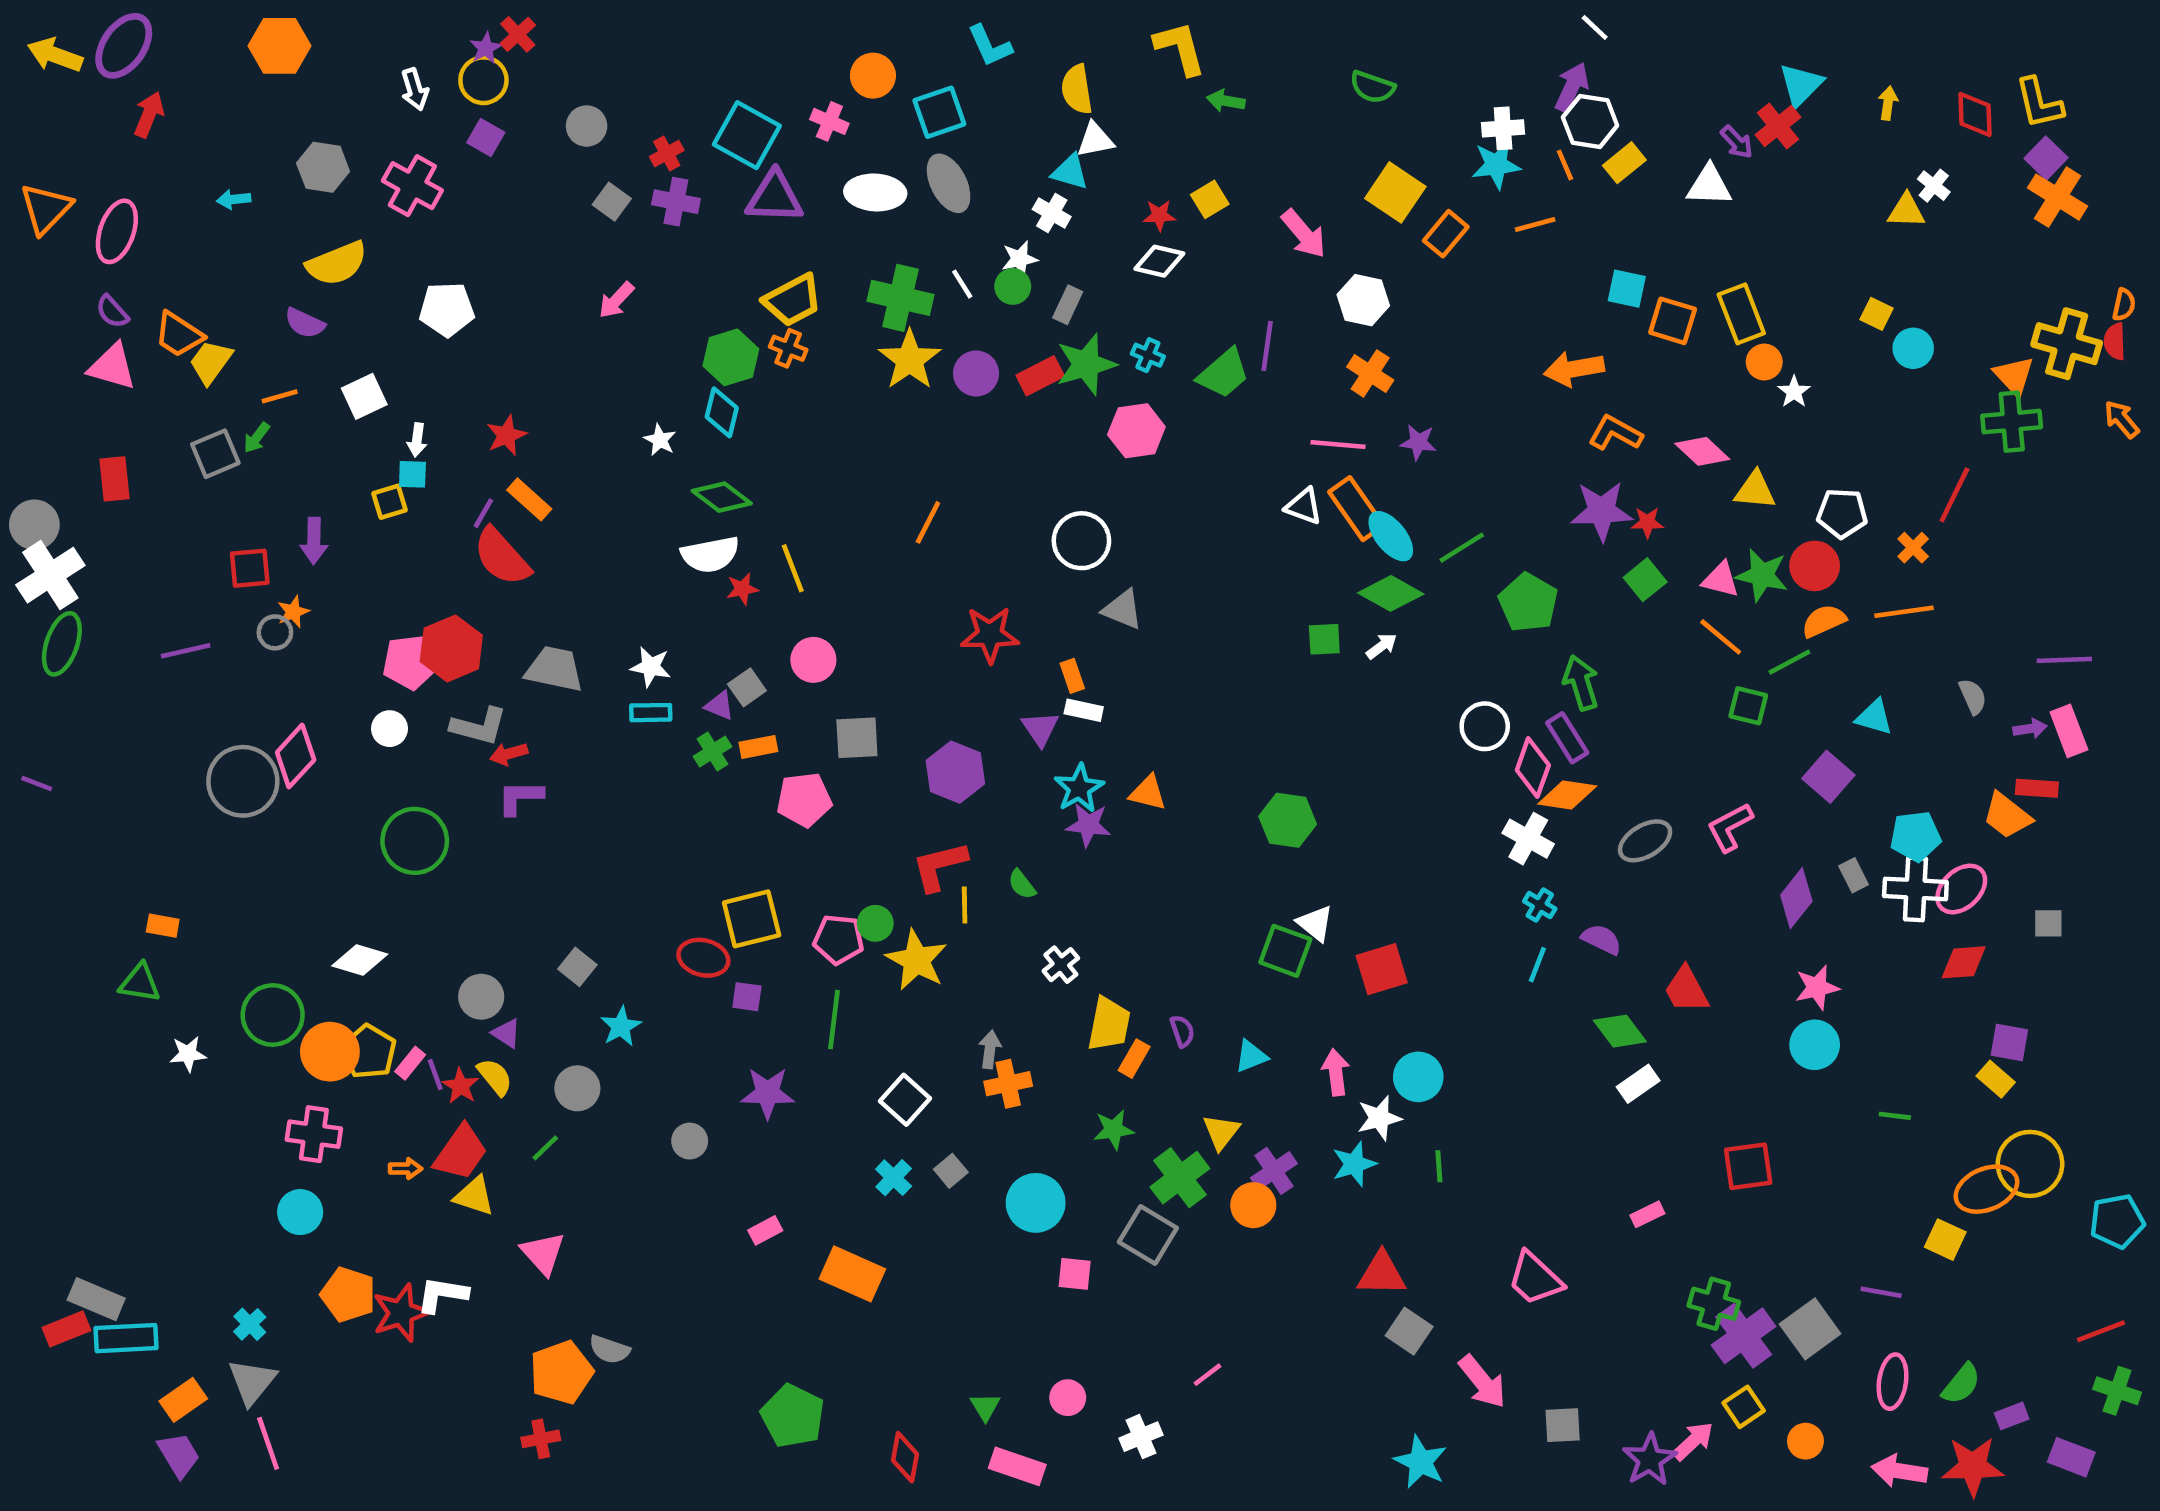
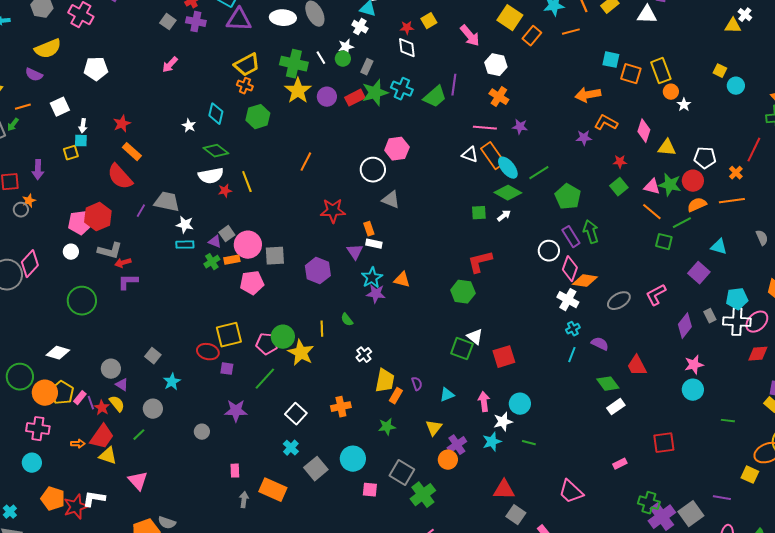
white diamond: (1159, 261) -> (407, 48), turned 70
cyan cross: (1148, 355) -> (402, 89), size x1.5
green hexagon: (731, 357) -> (258, 117), moved
pink hexagon: (1136, 431) -> (397, 149), moved
pink diamond: (1702, 451) -> (644, 131), turned 65
purple star: (1602, 511) -> (584, 138), moved, size x0.6
purple line: (483, 513) -> (141, 211), moved
pink circle: (813, 660) -> (248, 245), moved, size x1.4
gray trapezoid: (554, 669) -> (167, 202), moved
purple rectangle: (1567, 738) -> (571, 237), moved
red L-shape: (939, 866) -> (480, 262), moved
cyan cross: (1540, 905) -> (573, 329), turned 32
green circle: (875, 923) -> (283, 337), size x1.5
green line: (834, 1020) -> (265, 379), turned 35
gray arrow: (990, 1049) -> (244, 500), moved
green line: (1439, 1166) -> (529, 443), turned -72
gray square: (951, 1171) -> (316, 469), moved, size x1.6
green cross: (1180, 1178) -> (423, 495), moved
pink rectangle: (765, 1230) -> (235, 471), turned -64

